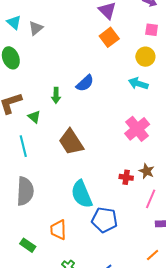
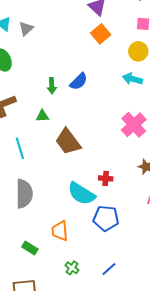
green arrow: (56, 95) -> (52, 86), moved
green triangle: (34, 117) -> (42, 116), moved, turned -40
red cross: (126, 177) -> (106, 178), moved
cyan semicircle: (82, 194) -> (81, 194), turned -32

